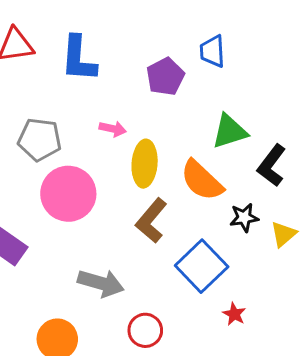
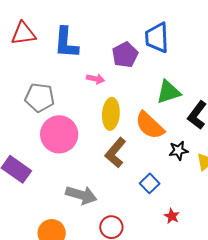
blue trapezoid: (212, 51) -> (157, 38), size x1.4
pink arrow: (113, 129) -> (96, 79), moved
blue square: (202, 266) -> (150, 183), size x0.6

